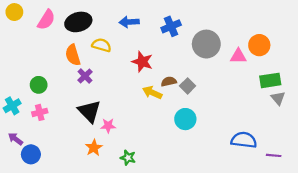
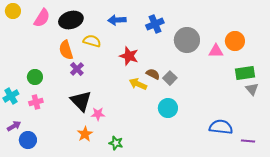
brown semicircle: (169, 82) -> (153, 74), turned 40
purple arrow: (15, 139) -> (14, 126), turned 112

